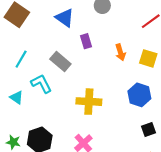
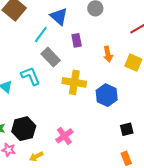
cyan line: (21, 59) -> (41, 34), moved
blue hexagon: (139, 95) -> (107, 95), moved
yellow cross: (89, 102) -> (74, 82), moved

